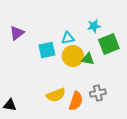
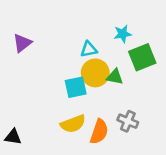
cyan square: (47, 50) -> (76, 87), moved
gray cross: (98, 93) -> (128, 121), turned 35

